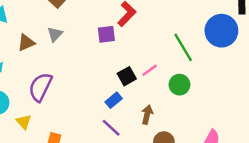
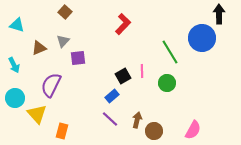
purple square: (106, 34) -> (78, 58), moved
pink line: (150, 70) -> (142, 71), turned -56
brown arrow: (147, 115) -> (137, 120), moved
yellow triangle: (24, 122) -> (37, 114), size x1.5

